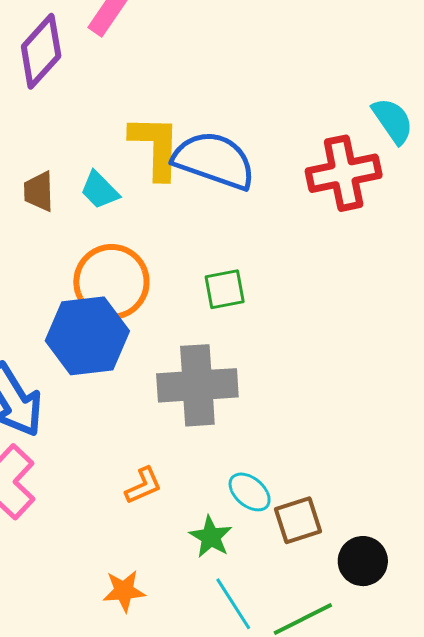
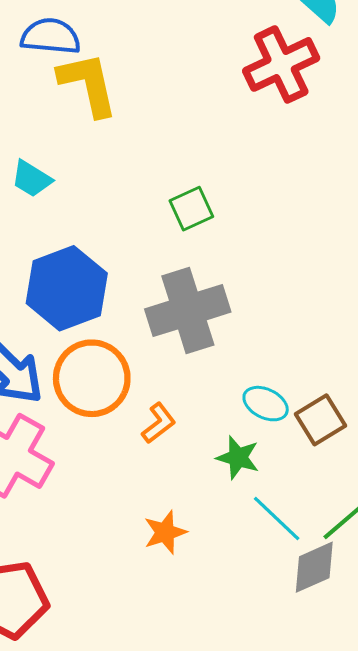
blue semicircle: (214, 160) -> (51, 36), moved, size x0.7
cyan trapezoid: (100, 190) -> (31, 179), moved
orange circle: (111, 282) -> (92, 378), moved

